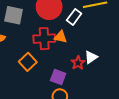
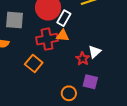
white rectangle: (74, 17) -> (64, 18), moved
purple square: (58, 77) -> (90, 82), moved

